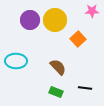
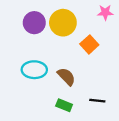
cyan ellipse: (16, 61) -> (34, 70), moved

